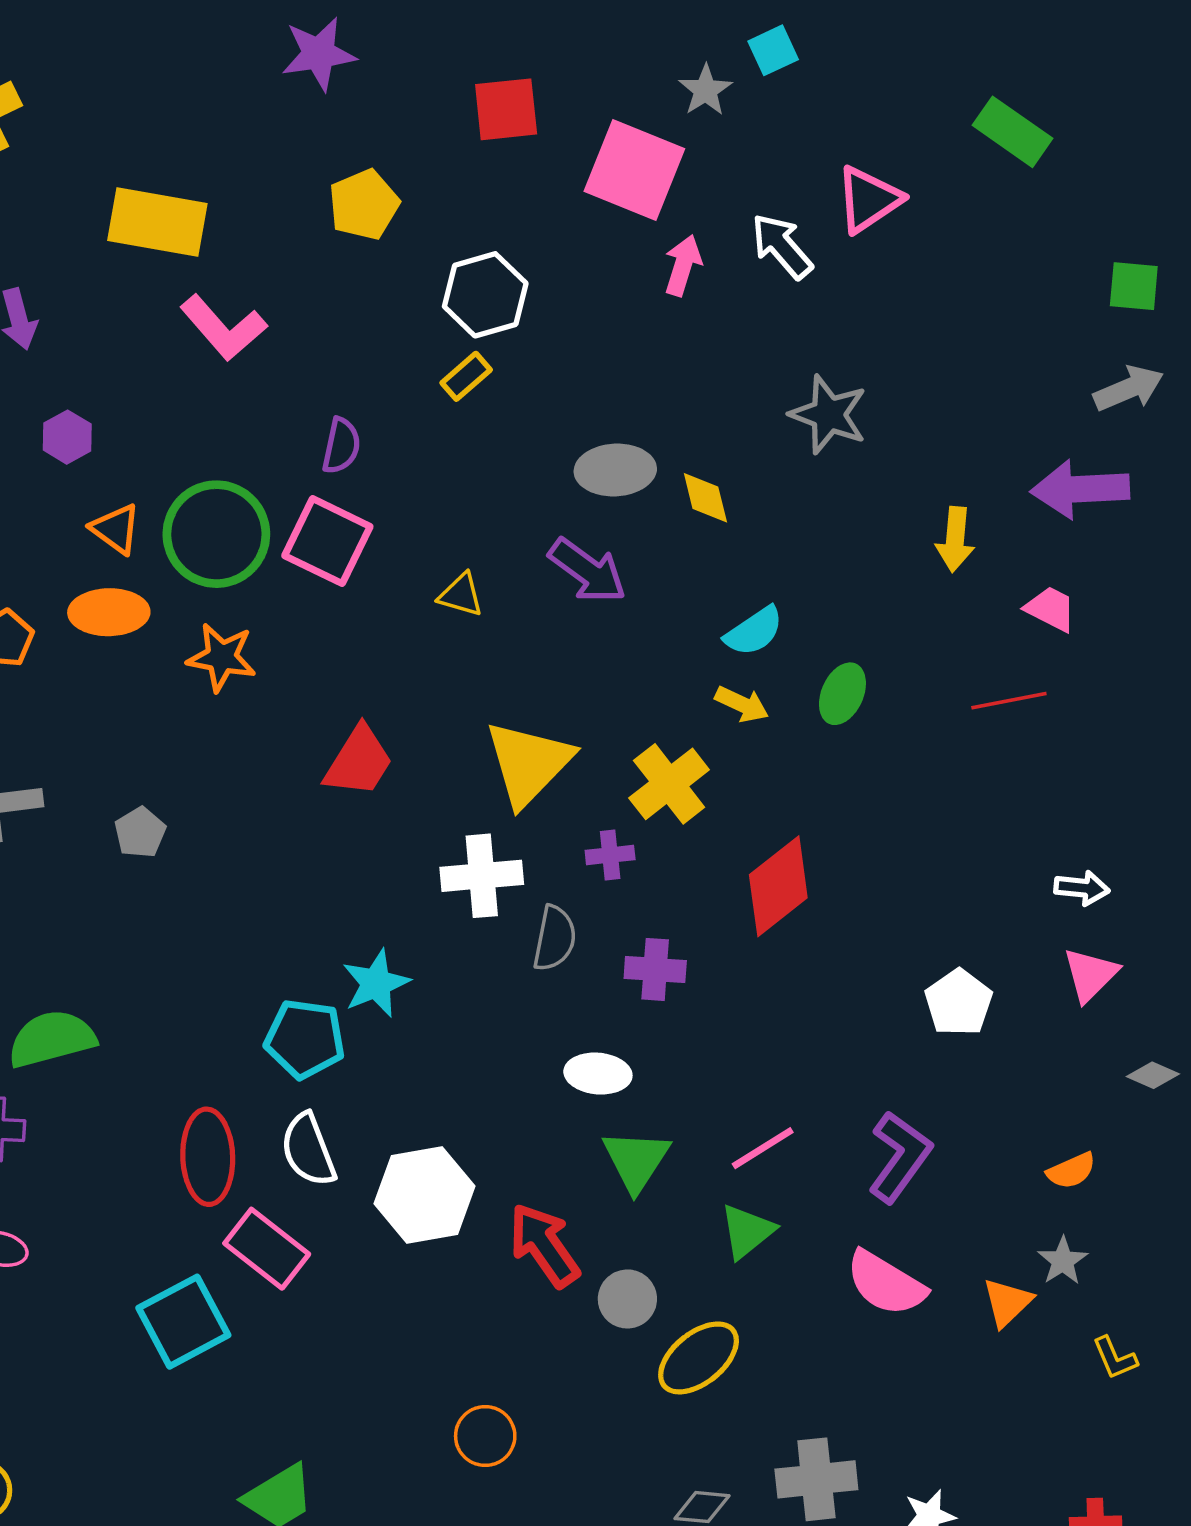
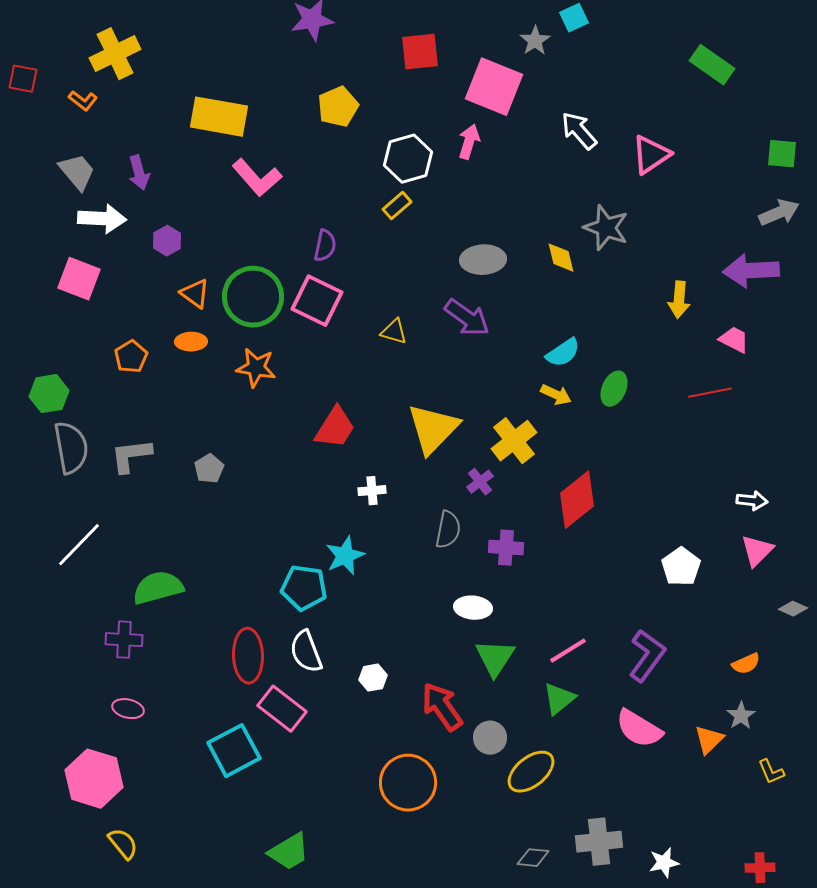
pink triangle: (868, 199) -> (651, 155), moved
pink arrow: (683, 265) -> (469, 142), moved
yellow diamond: (705, 498) -> (561, 258), moved
orange ellipse: (109, 612) -> (191, 342), size x0.7
purple cross: (610, 855) -> (480, 482), turned -32
white cross: (482, 876) -> (372, 491), moved, size x0.6
white hexagon: (424, 1195) -> (373, 678), size x0.5
orange circle: (485, 1436) -> (408, 783), moved, size x1.6

